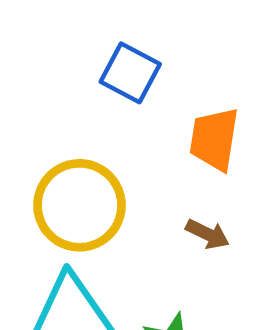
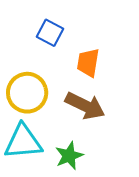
brown arrow: (208, 234) -> (85, 106), size x2.0

